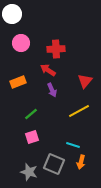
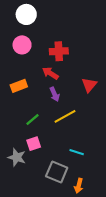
white circle: (12, 14) -> (26, 14), moved
yellow line: (79, 111) -> (65, 116), moved
orange arrow: (81, 162) -> (79, 186), moved
gray star: (29, 172) -> (17, 157), moved

